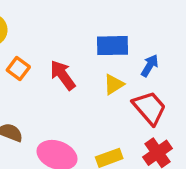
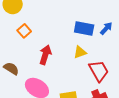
blue arrow: (150, 66) -> (106, 28), moved
red arrow: (63, 75) -> (45, 55), moved, turned 42

